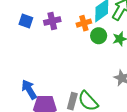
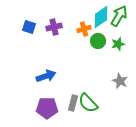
blue arrow: (29, 89) -> (46, 76), moved, turned 102

